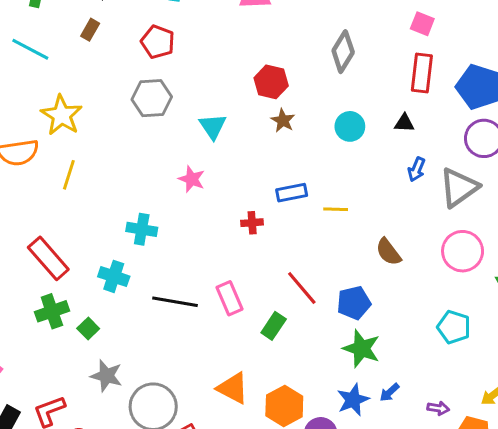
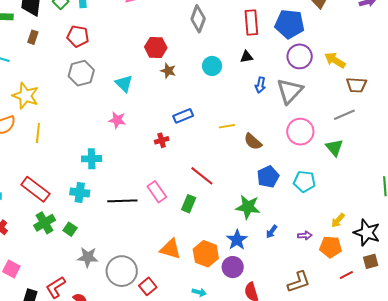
yellow line: (336, 209) -> (227, 126), moved
blue pentagon: (354, 303) -> (268, 177), moved
blue star: (353, 400) -> (237, 240), moved

